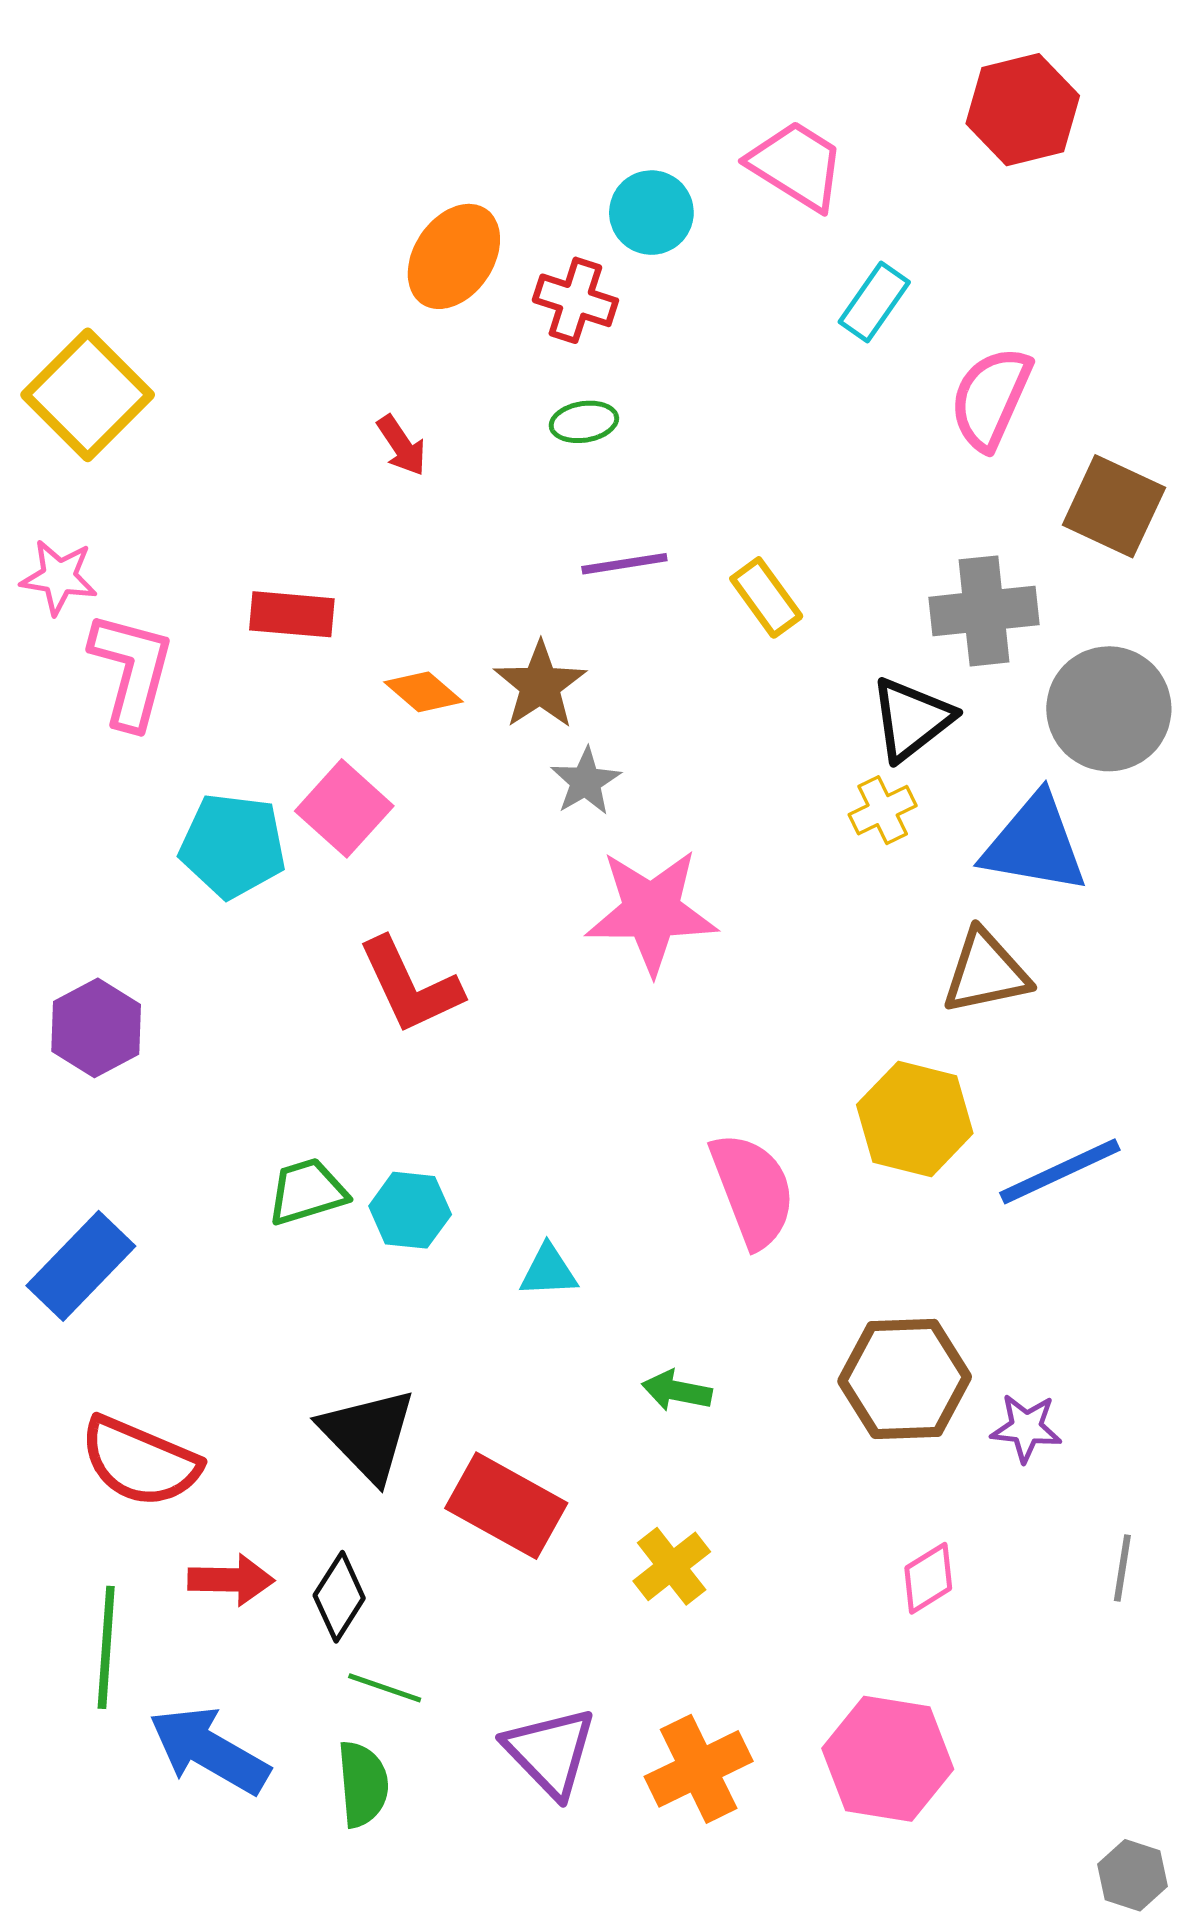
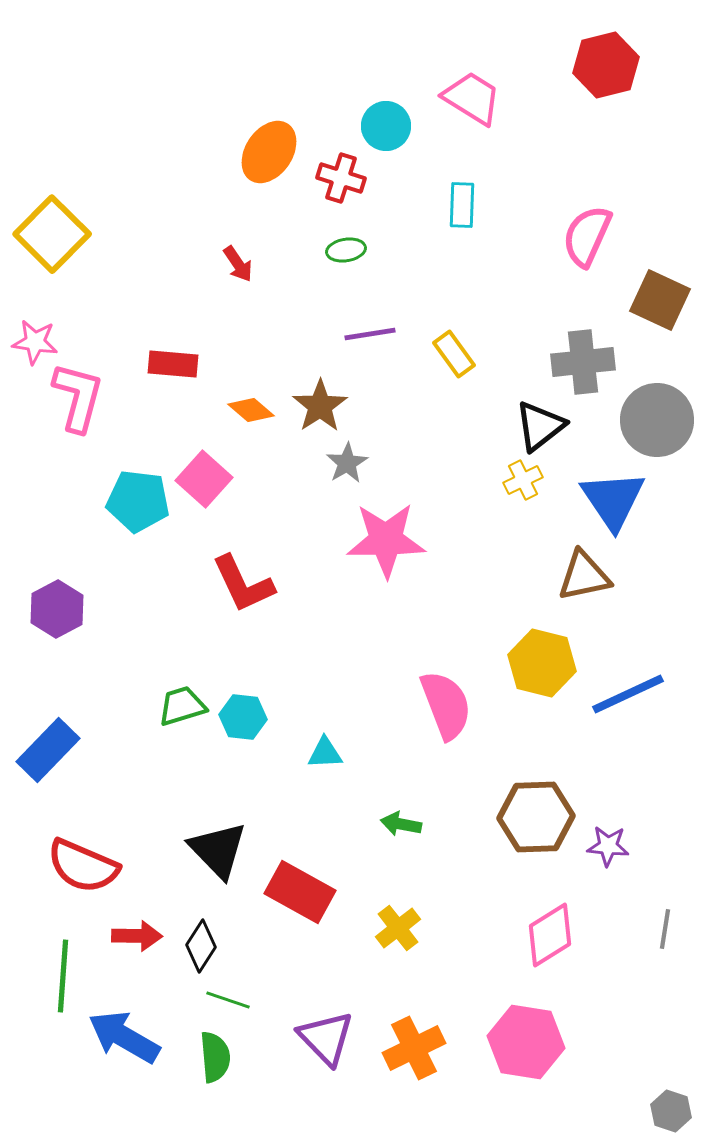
cyan rectangle: (874, 302) -> (462, 205), moved, turned -33
blue triangle: (1035, 844) -> (613, 500), turned 46
pink diamond: (928, 1578) -> (550, 935), size x1.5

